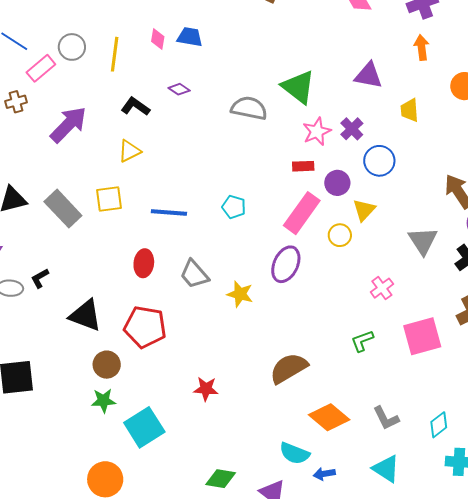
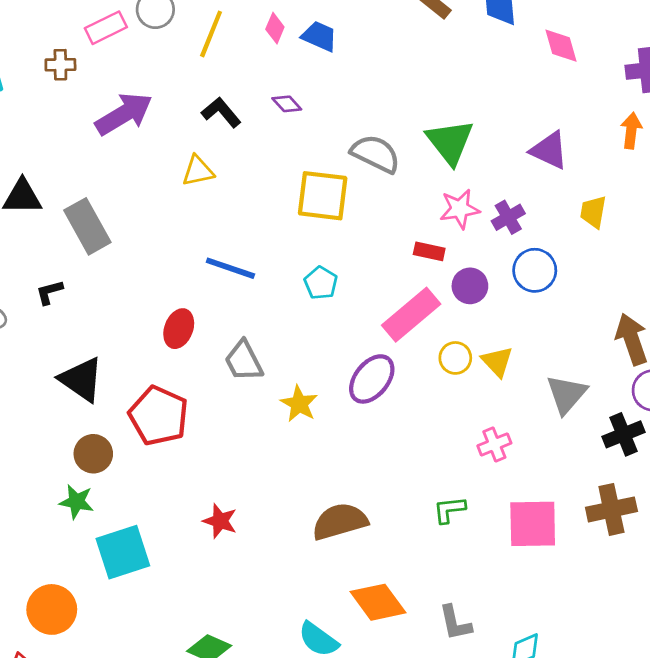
yellow square: (109, 199) -> (323, 196), moved, size x1.4
yellow triangle: (364, 210) -> (497, 362), moved, turned -40
black L-shape: (40, 278) -> (49, 292), moved

